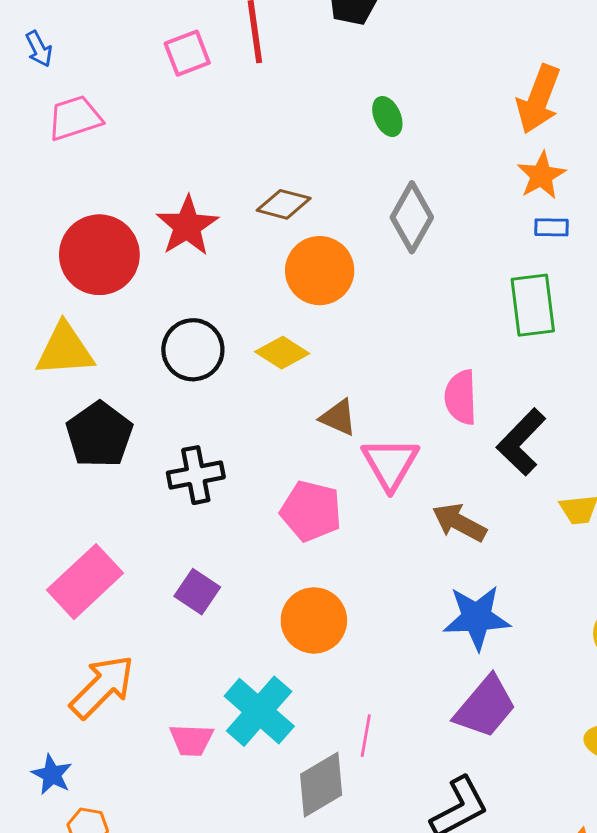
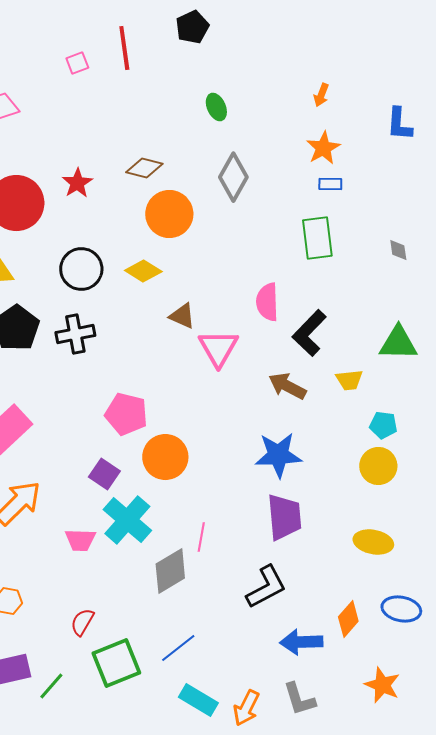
pink square: (187, 53) -> (77, 63), size x0.7
orange arrow: (539, 99) -> (321, 95), size x0.5
red star: (187, 226) -> (77, 183), size x0.7
black cross: (196, 475) -> (75, 334), moved
pink pentagon: (311, 511) -> (126, 414), moved
brown arrow: (459, 523) -> (287, 386), moved
purple square: (197, 592) -> (104, 474), moved
purple trapezoid: (485, 707) -> (284, 517), turned -45

